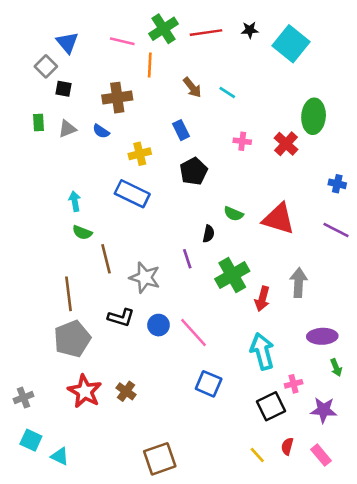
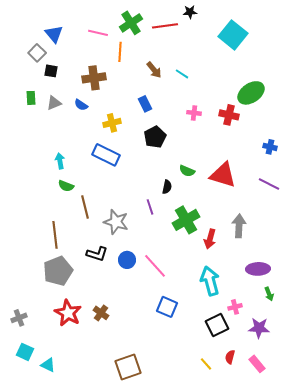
black star: (250, 30) -> (190, 12), moved
green ellipse: (314, 116) -> (251, 93), turned 52
red cross: (286, 144) -> (229, 115), turned -30

